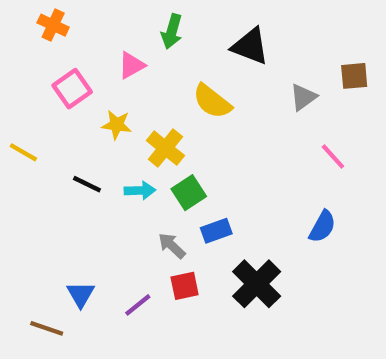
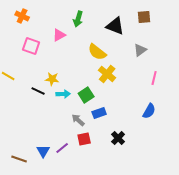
brown square: (354, 76) -> (144, 17), moved
pink square: (72, 89) -> (31, 46), turned -36
yellow star: (117, 125) -> (52, 79), moved
yellow cross: (165, 148) -> (107, 74), moved
pink line: (333, 157) -> (154, 78), turned 56
black cross: (257, 284) -> (118, 138), size x0.6
blue triangle: (81, 294) -> (43, 151), moved

